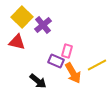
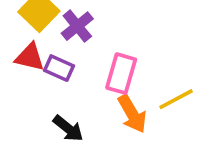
pink rectangle: (67, 51) -> (121, 74), size x1.5
purple rectangle: (56, 61) -> (59, 68), moved

